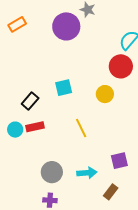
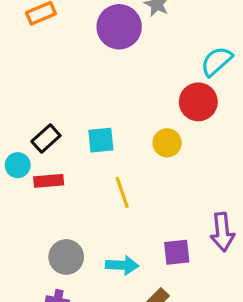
cyan square: (64, 88) -> (101, 140), moved
cyan circle: (15, 130) -> (18, 165), moved

